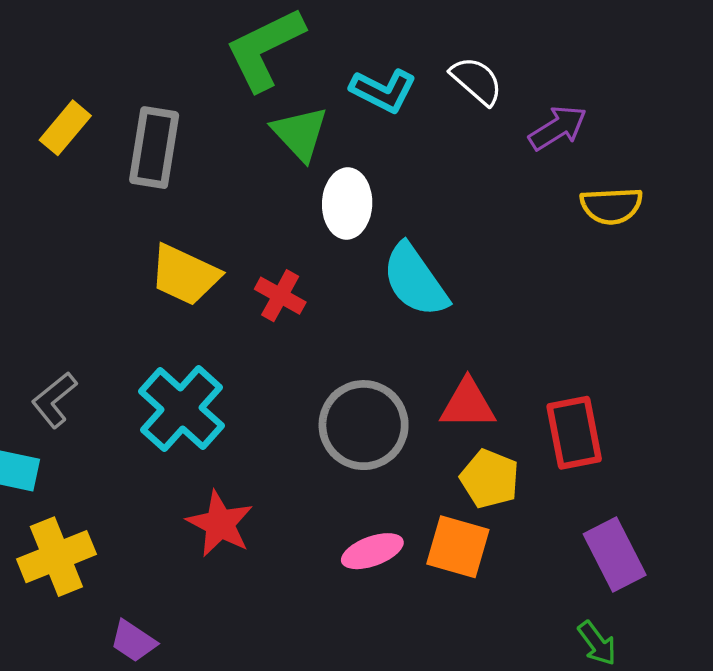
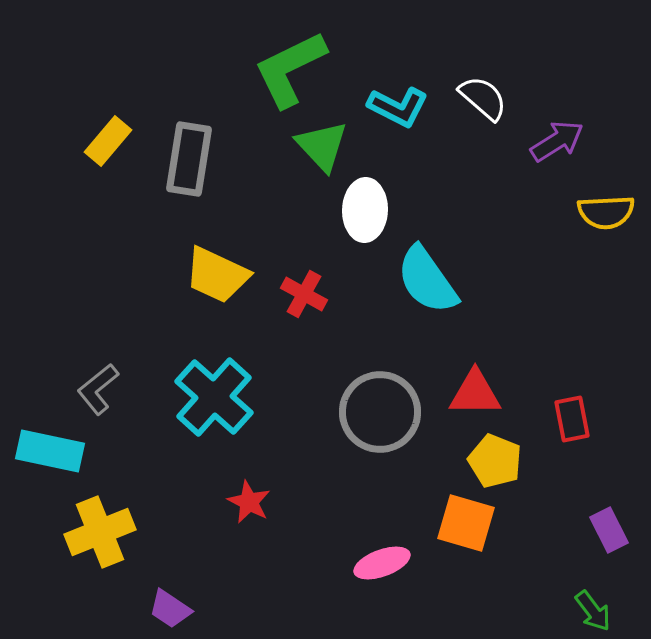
red rectangle: (574, 433) -> (572, 419), size x0.7
red star: (220, 524) -> (249, 502), size x0.7
pink ellipse: (372, 551) -> (382, 563), moved
purple rectangle: (615, 554) -> (609, 530), size x0.7

